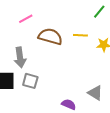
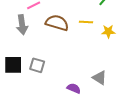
gray arrow: (20, 57) -> (22, 25), moved

